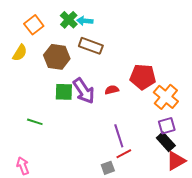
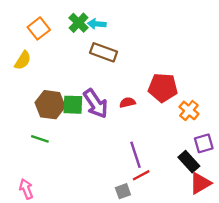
brown hexagon: (57, 57) -> (50, 105), moved
orange cross: (166, 97) -> (189, 110), size x0.7
purple square: (167, 126) -> (204, 143), moved

